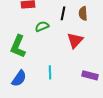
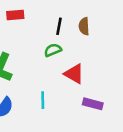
green semicircle: (42, 26) -> (53, 50), moved
red triangle: (75, 40) -> (74, 74), moved, turned -42

